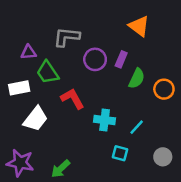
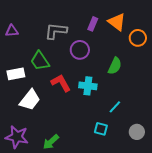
purple triangle: (29, 52) -> (12, 31), moved
purple rectangle: (121, 59) -> (93, 24), moved
orange circle: (164, 89) -> (138, 38), moved
cyan cross: (105, 120) -> (88, 86), moved

